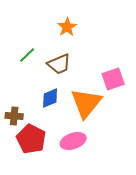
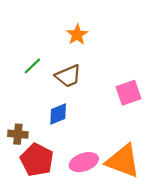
orange triangle: (86, 103) -> (123, 161), moved, turned -48

